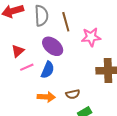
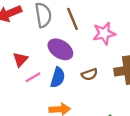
brown semicircle: (73, 94) -> (89, 74), moved

